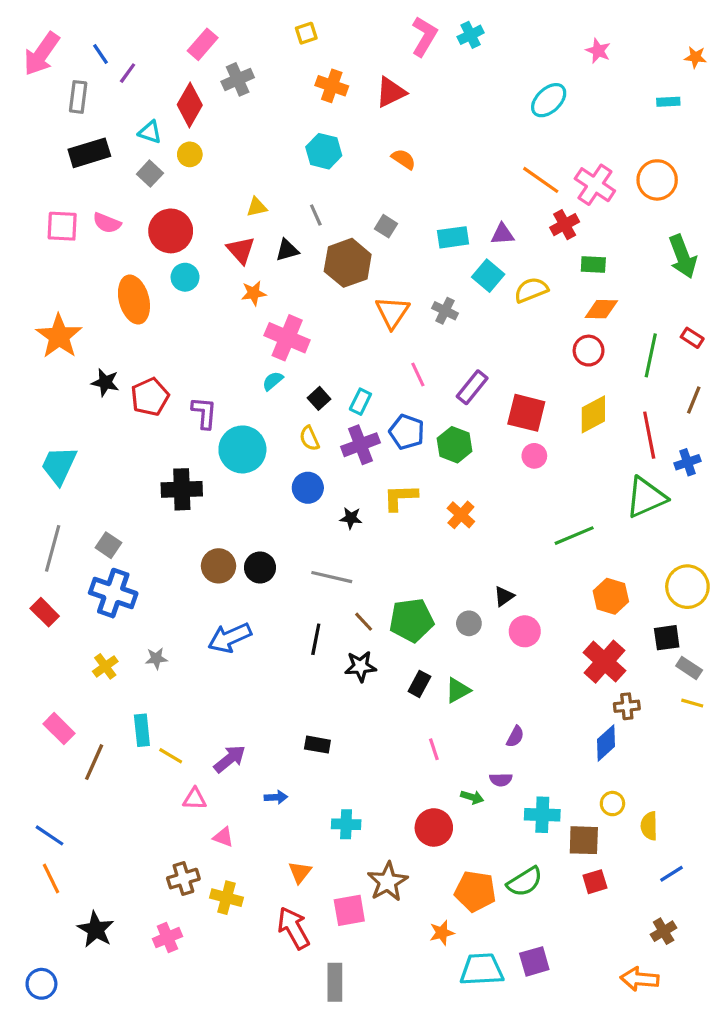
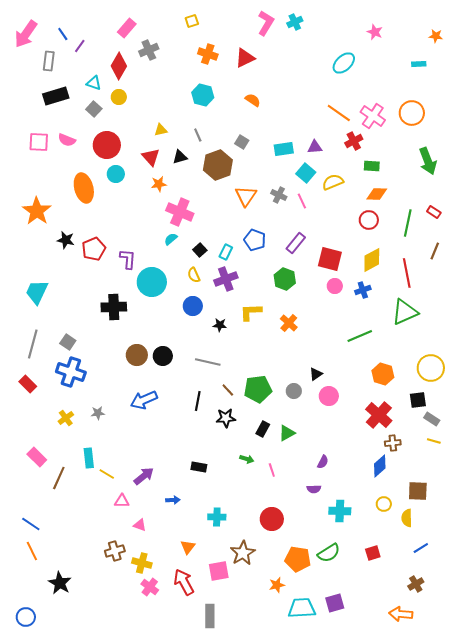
pink line: (418, 375) -> (302, 201), moved
blue pentagon: (407, 432) -> (255, 240), moved
blue cross: (687, 462) -> (363, 290), moved
green arrow: (472, 797) -> (247, 459), moved
brown square: (584, 840) -> (418, 491), moved
pink cross: (167, 938) -> (150, 587), moved, turned -30

